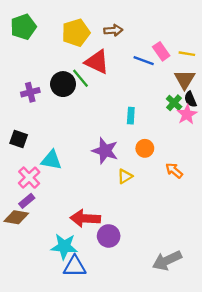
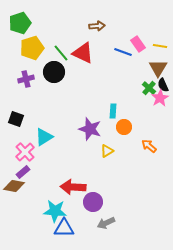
yellow pentagon: (76, 33) -> (32, 48), moved
green line: (81, 78) -> (61, 53), moved
cyan rectangle: (131, 116) -> (113, 111), moved
cyan triangle: (51, 160) -> (44, 137), turned -42
gray arrow: (167, 261) -> (106, 223), moved, size x0.7

